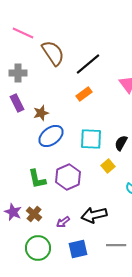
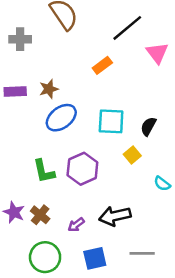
black line: (88, 64) -> (127, 28), moved
purple rectangle: (17, 103) -> (15, 91), moved, turned -66

